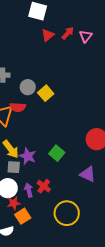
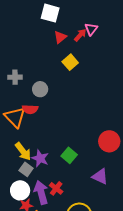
pink triangle: (86, 36) -> (91, 29), moved
yellow square: (46, 93) -> (70, 62), moved
gray square: (14, 167) -> (26, 169), turned 32
purple arrow: (29, 190) -> (41, 192), size x1.6

